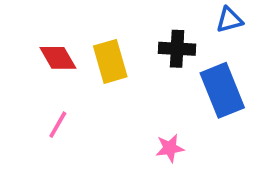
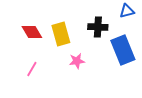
pink star: (170, 148) -> (77, 61), moved

